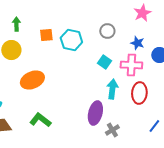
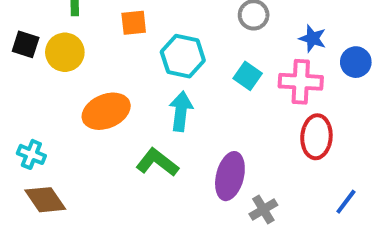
cyan hexagon: (71, 40) -> (183, 56), moved
cyan arrow: (112, 89) -> (181, 111), moved
green L-shape: (40, 120) -> (157, 162), moved

